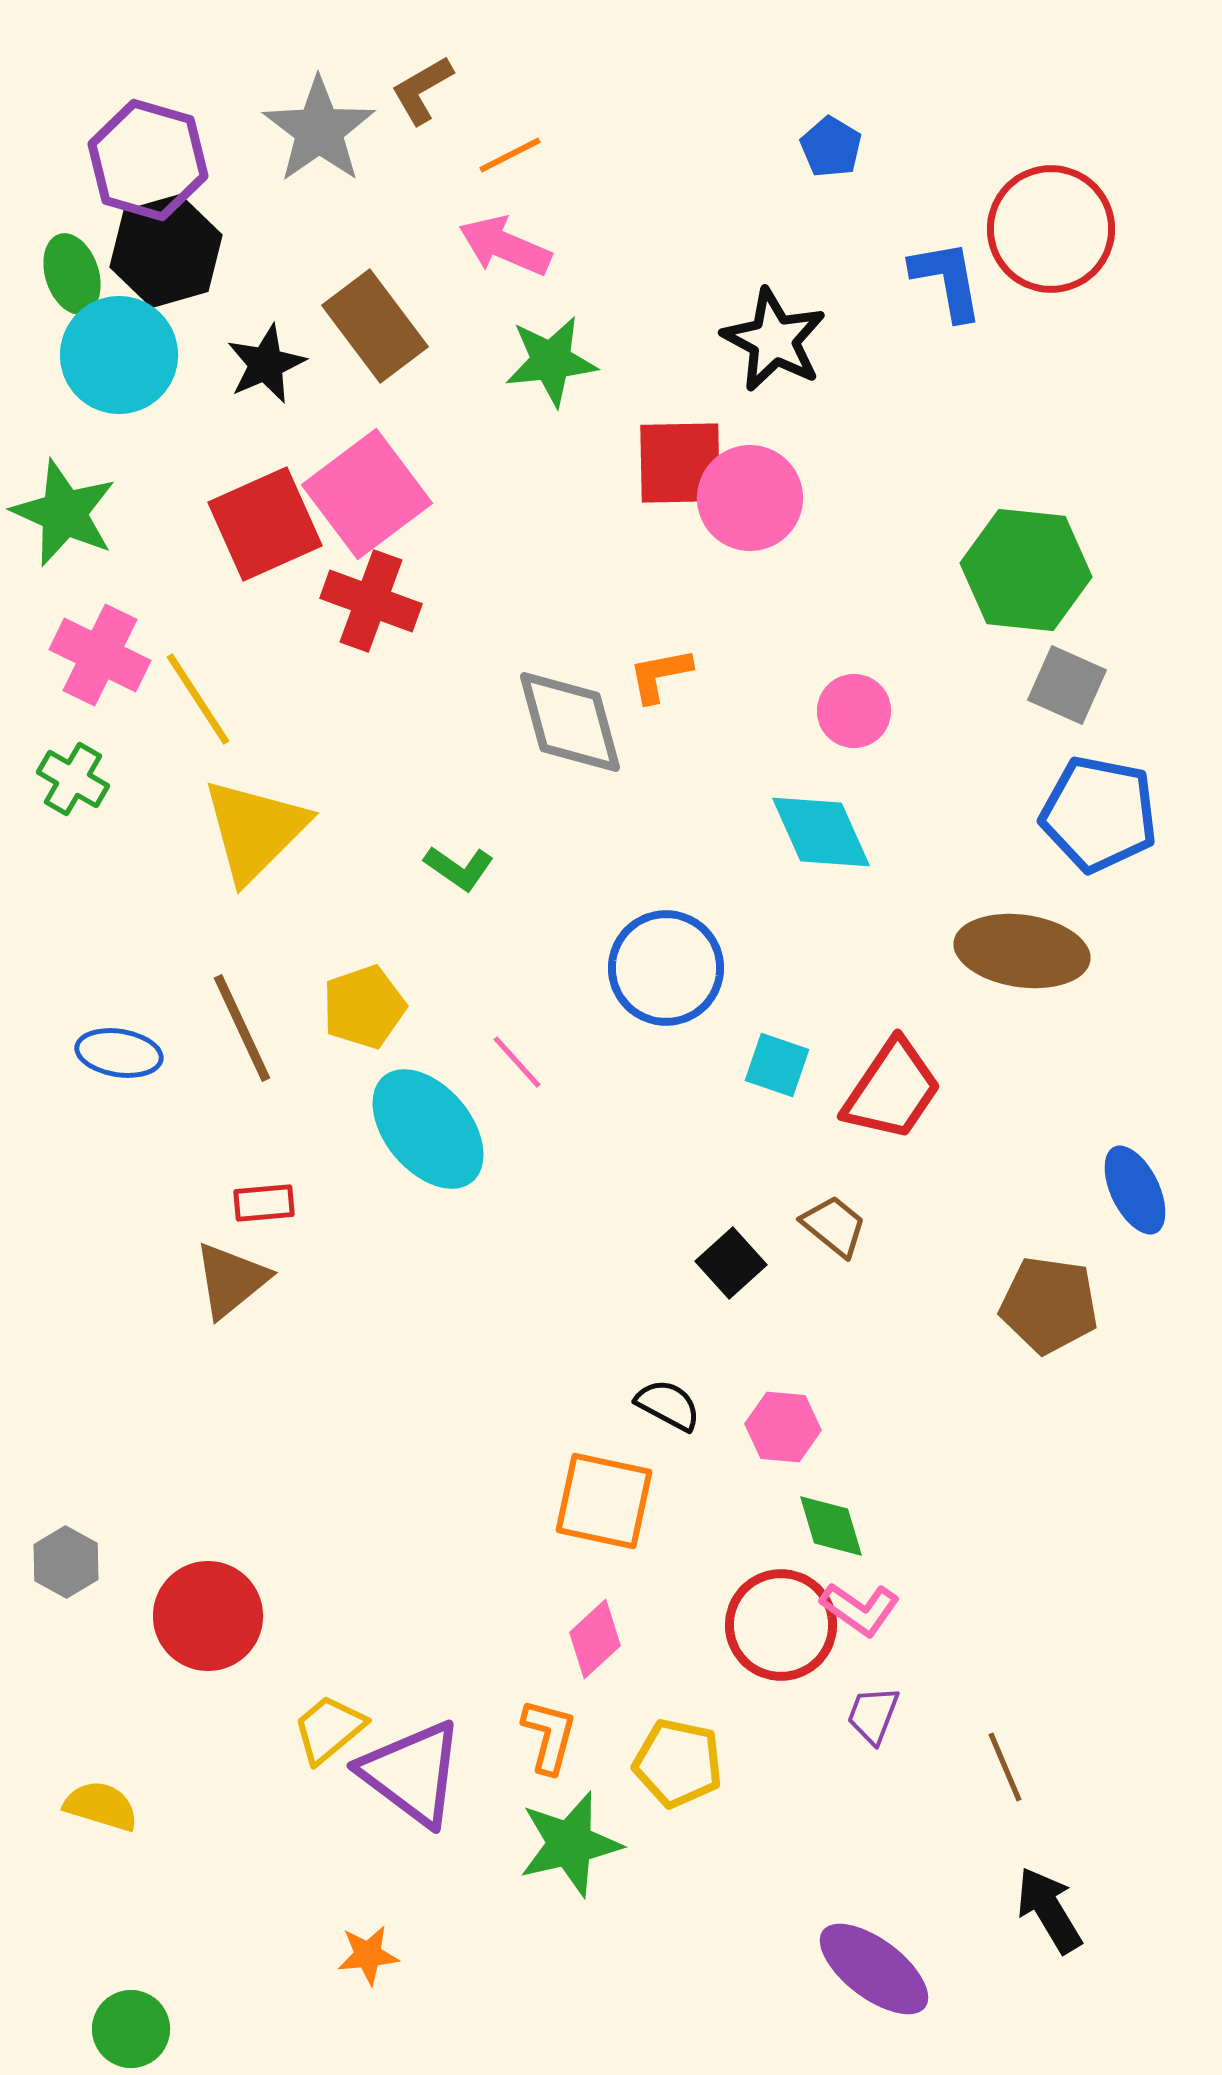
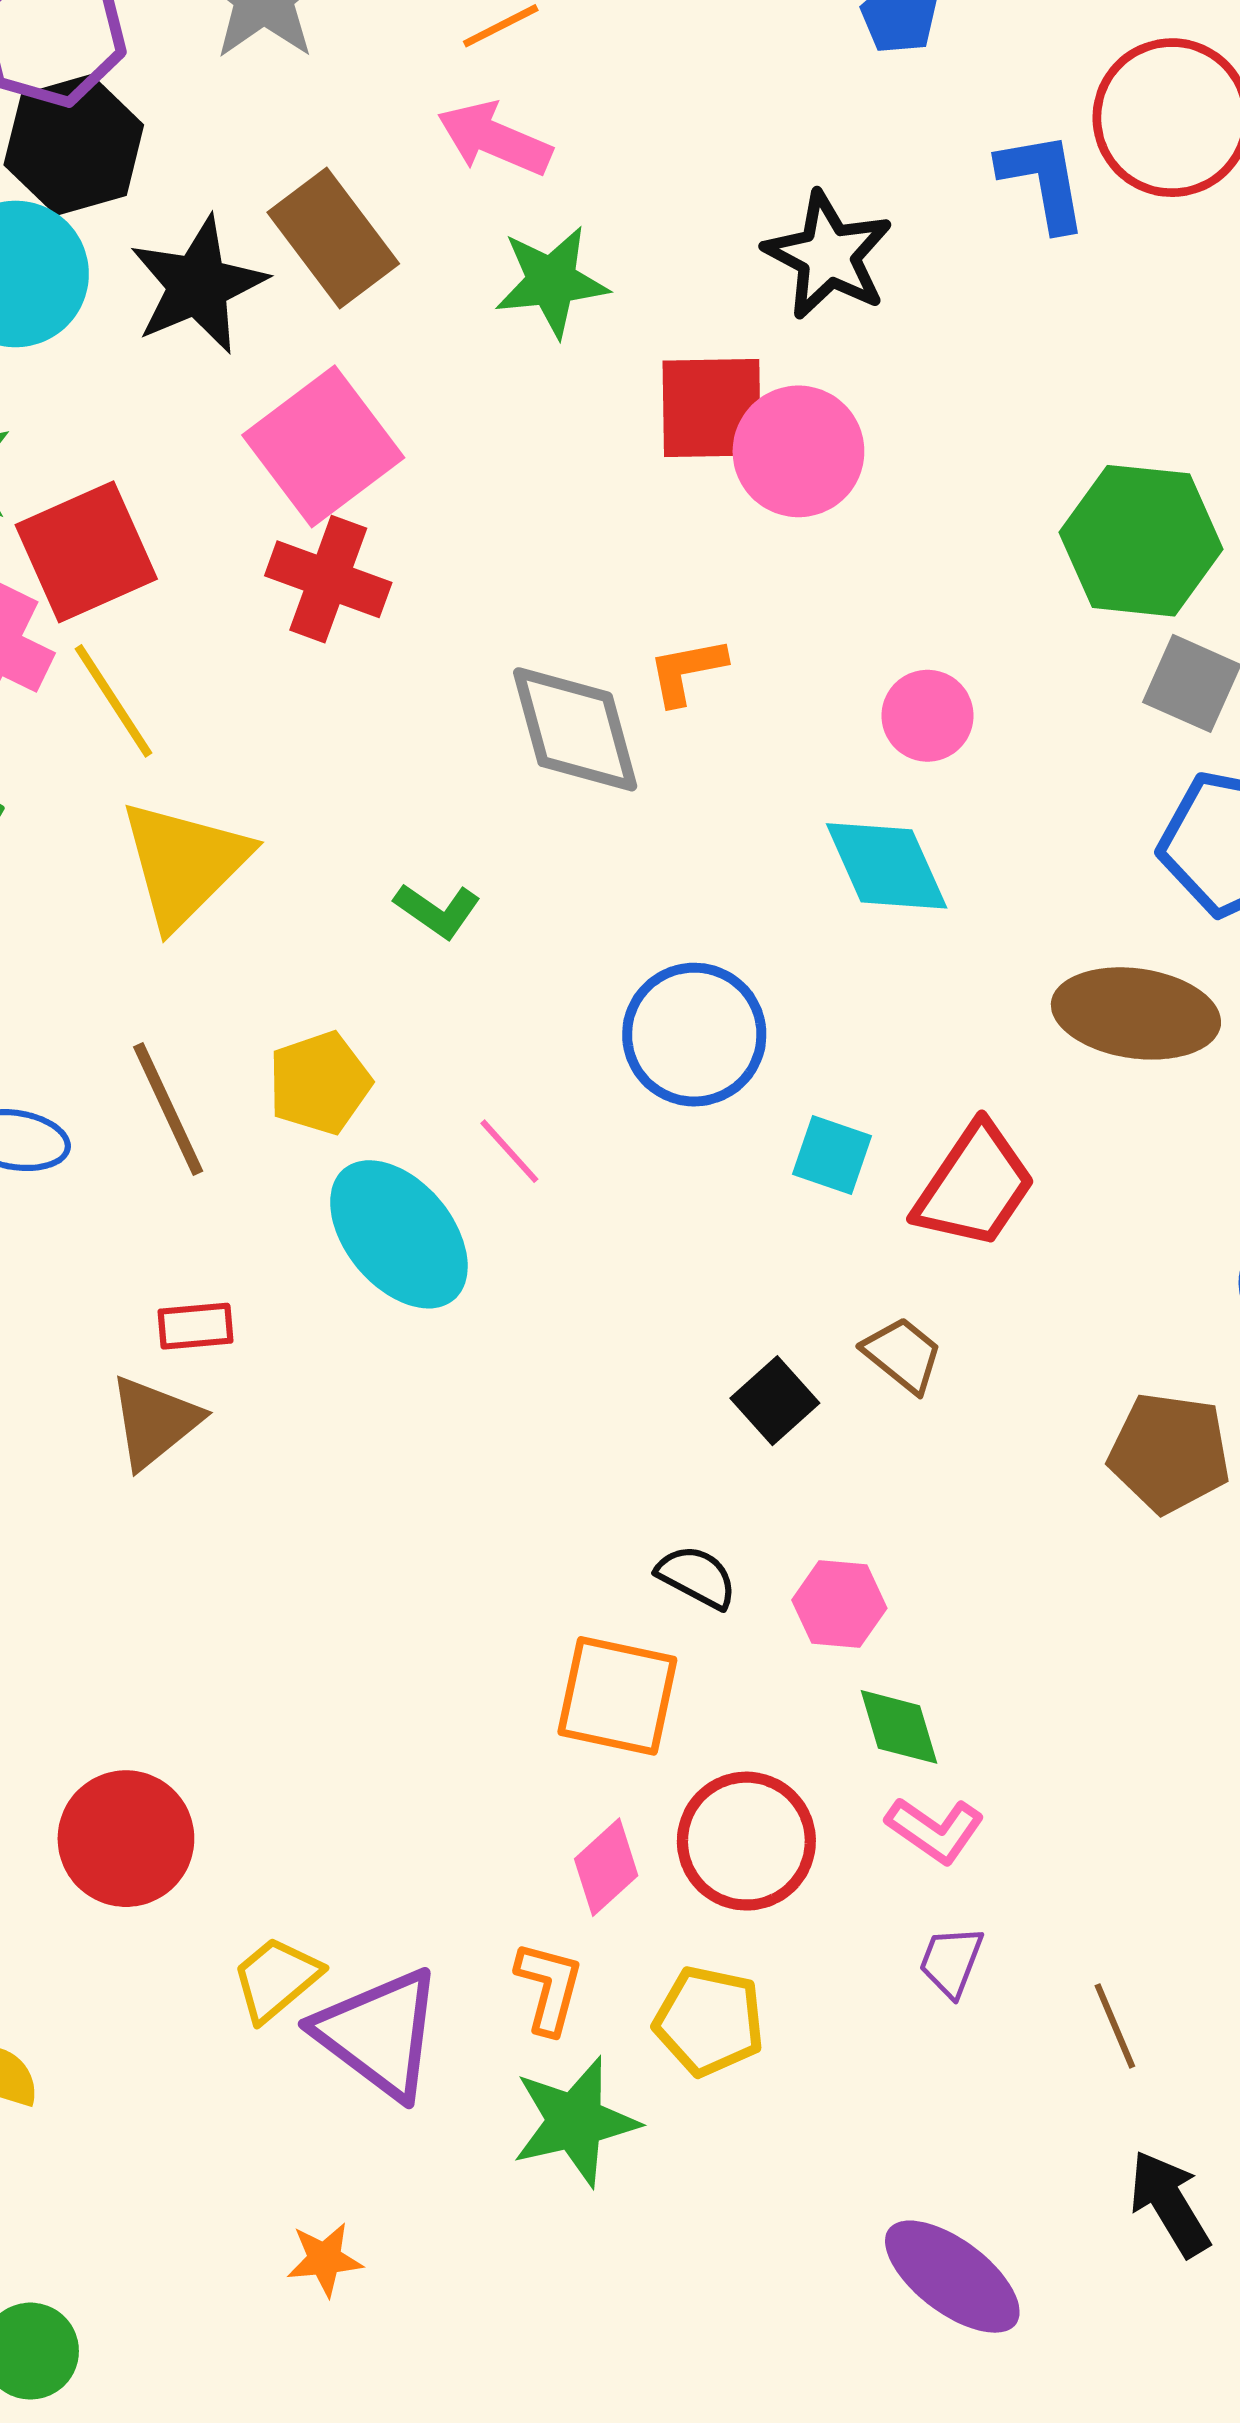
black star: (266, 364) -> (198, 285), size x1.4
red square: (265, 524) -> (86, 552), moved
red circle: (781, 1625) -> (746, 1841), moved

